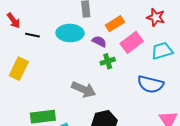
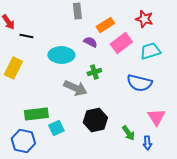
cyan ellipse: (70, 33) -> (61, 55), moved
green cross: (108, 61) -> (94, 72), moved

